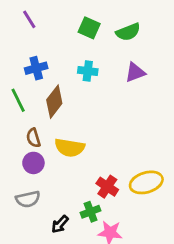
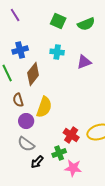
purple triangle: (135, 72) -> (84, 62), moved
yellow semicircle: (70, 148) -> (44, 107), turned -80
purple circle: (33, 163) -> (26, 121), moved
gray semicircle: (28, 199) -> (26, 144), moved, turned 48

